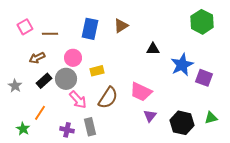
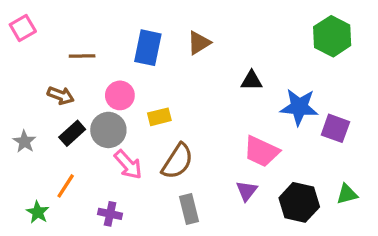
pink square: (25, 27) -> (23, 28), moved
brown arrow: (37, 58) -> (61, 95), turned -133
blue star: (182, 65) -> (299, 107), turned 30
pink trapezoid: (141, 92) -> (261, 151), moved
gray rectangle: (90, 127) -> (189, 209), moved

